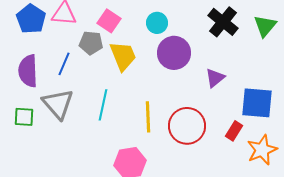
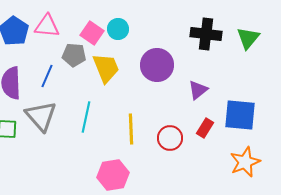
black cross: (223, 22) -> (206, 34), turned -32
cyan circle: (157, 23) -> (118, 29), moved
red circle: (187, 126) -> (170, 138), size x0.7
red rectangle: (234, 131) -> (205, 128), moved

